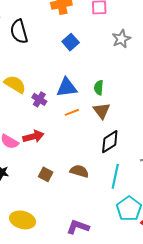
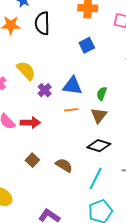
black diamond: (110, 142) -> (99, 146), turned 35

